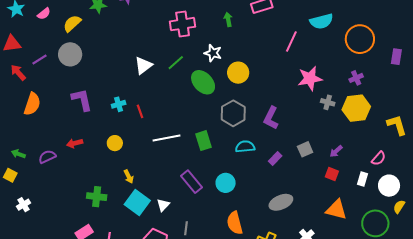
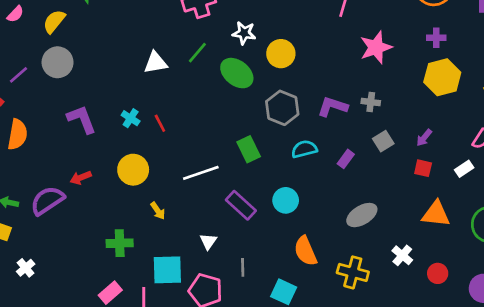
white triangle: (143, 65) -> (156, 63), turned 36
purple cross: (356, 78) -> (436, 38), turned 32
gray cross: (328, 102) -> (371, 102), moved
cyan cross: (119, 104) -> (131, 118), turned -32
purple L-shape: (271, 118) -> (333, 107), turned 90
white line: (167, 138) -> (201, 173), moved
yellow circle: (115, 143) -> (133, 170), size x1.5
purple semicircle: (47, 157) -> (47, 201), size x1.5
white rectangle: (363, 179) -> (464, 169), turned 48
cyan square: (137, 203) -> (167, 270), moved, turned -30

